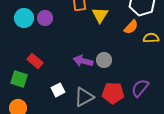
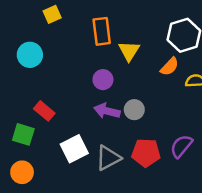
purple circle: (45, 18) -> (103, 80), moved
white square: (58, 90) -> (74, 149), size x1.5

